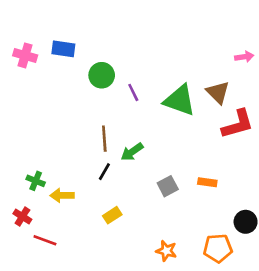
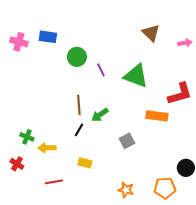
brown triangle: (218, 92) -> (151, 33), moved
orange rectangle: (207, 182) -> (157, 116), moved, size x1.5
yellow rectangle: (112, 215) -> (85, 163), turned 48
red line: (45, 240) -> (54, 182), moved, turned -30

